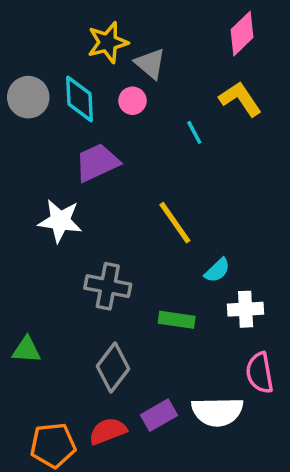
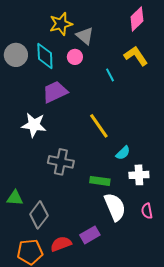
gray diamond: (113, 367) -> (39, 215), moved
pink semicircle: (260, 373) -> (147, 211), size x0.7
white semicircle: (217, 412) -> (115, 207), moved, turned -112

